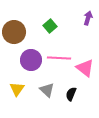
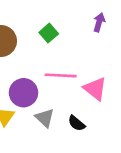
purple circle: (31, 60) -> (23, 93), moved
black semicircle: (71, 94) -> (77, 123), turned -72

